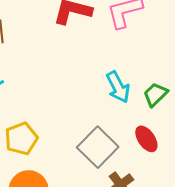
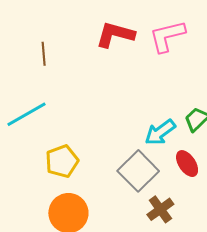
cyan arrow: (118, 87) -> (160, 132), moved, turned 80

